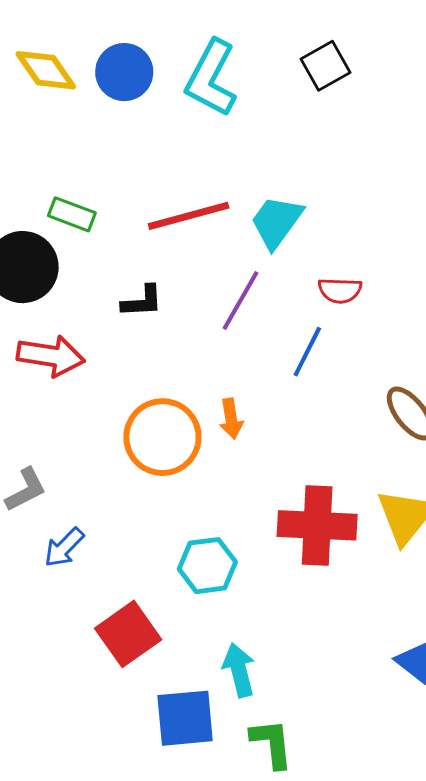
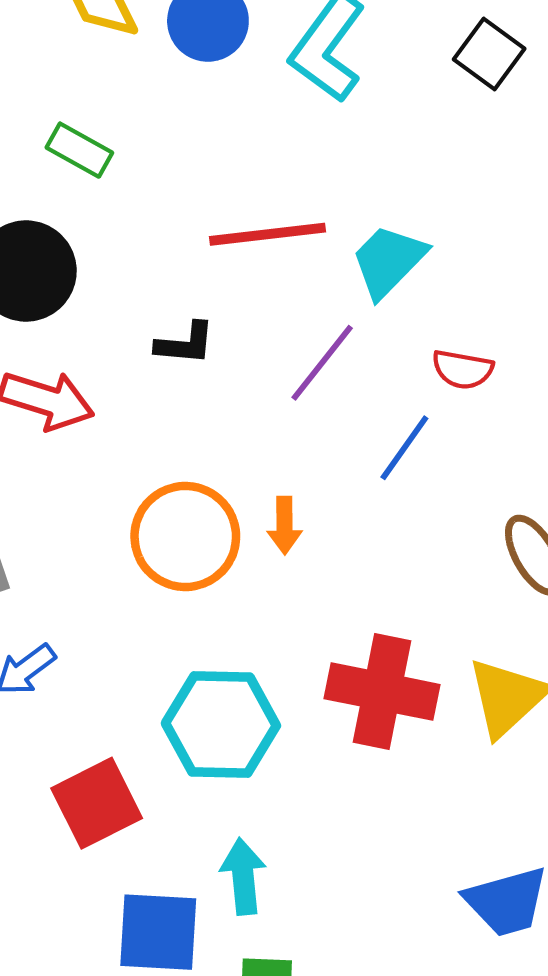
black square: (326, 66) -> (489, 54), turned -33
green rectangle: (72, 214) -> (79, 150), moved
cyan hexagon: (207, 566) -> (221, 724), size x1.4

